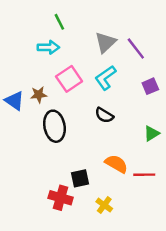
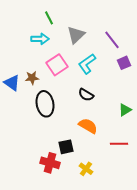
gray triangle: (105, 42) -> (76, 35), moved
purple square: (150, 86) -> (124, 63), moved
orange semicircle: (116, 164) -> (88, 126), moved

